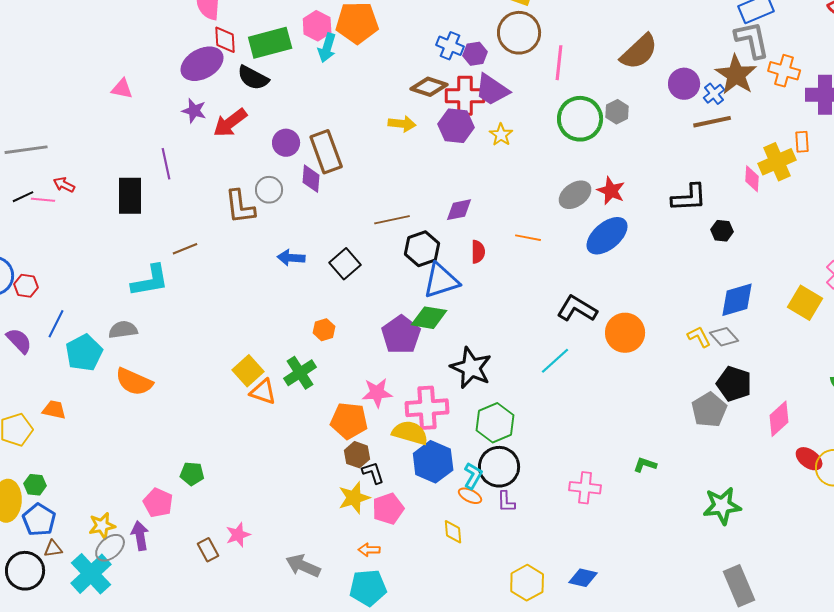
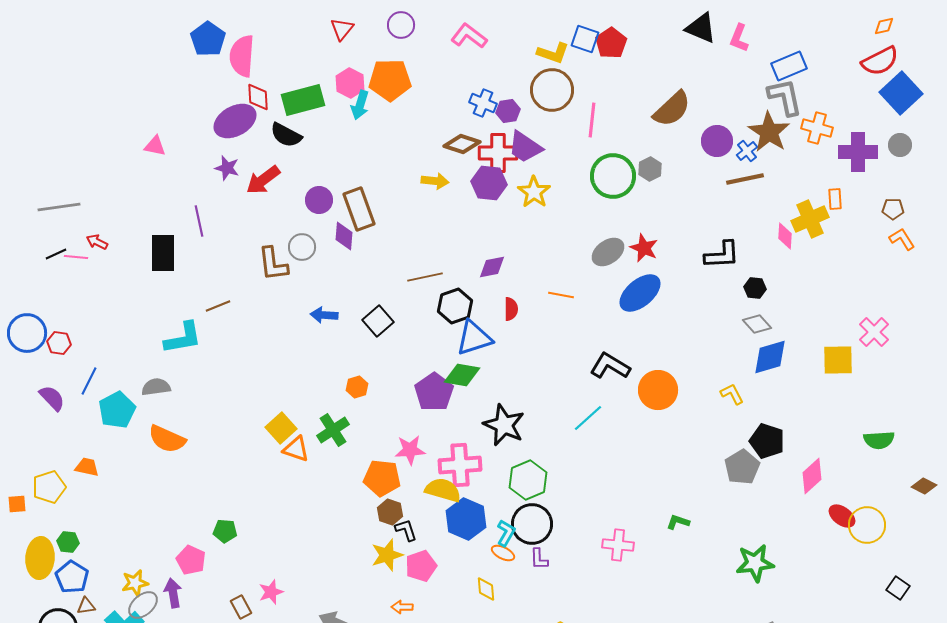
yellow star: (501, 135) -> (534, 192), size x1.4
yellow square: (805, 303) -> (838, 360), turned -32
gray diamond: (724, 337) -> (757, 324), moved

